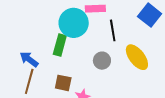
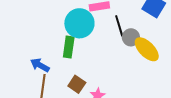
gray circle: (102, 61) -> (131, 37), moved
brown square: (63, 83) -> (77, 84), turned 30

